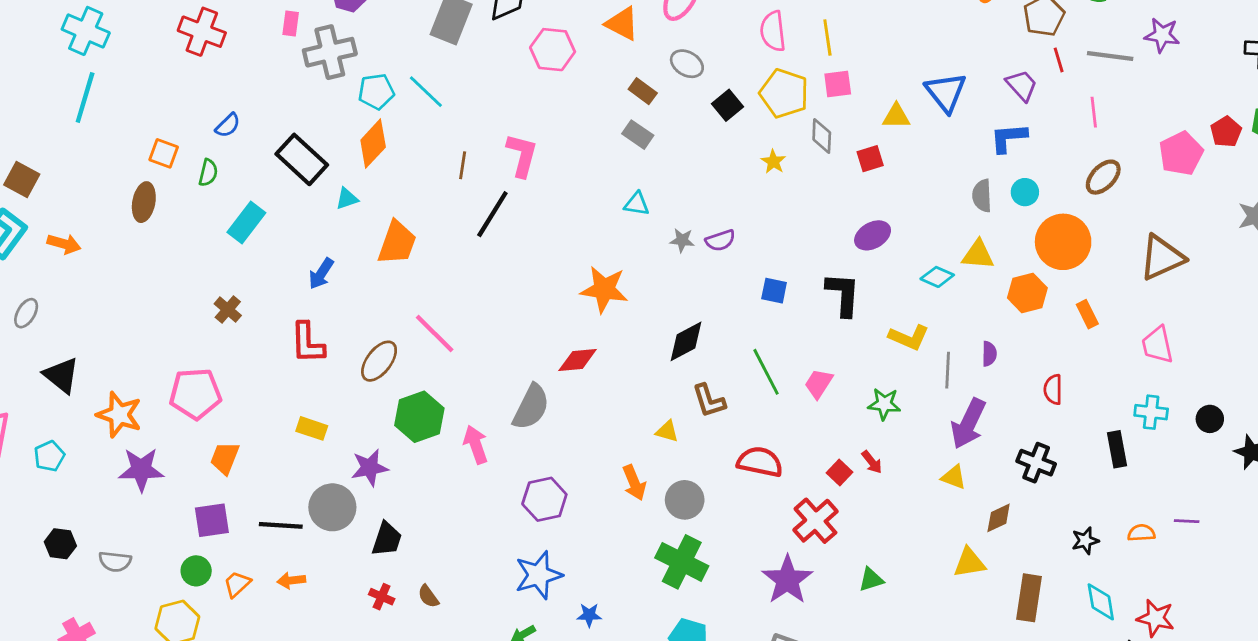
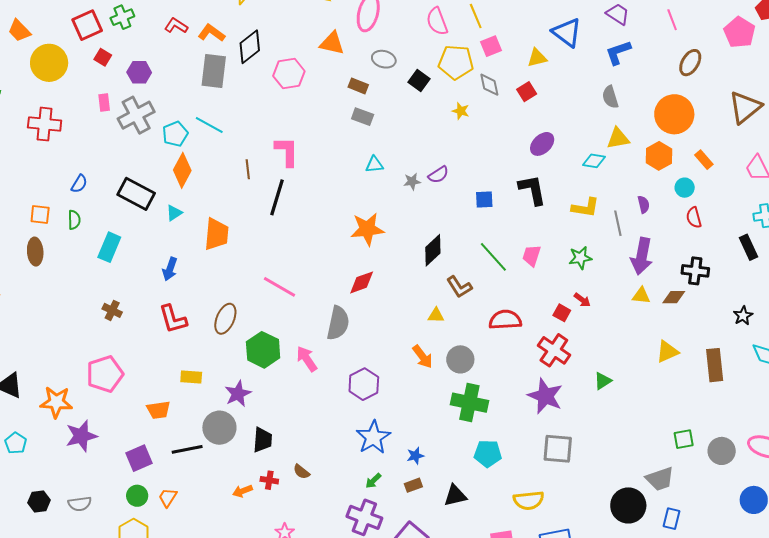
cyan circle: (1025, 192) -> (685, 188), moved
pink line: (435, 334) -> (279, 287), moved
orange trapezoid: (225, 458) -> (158, 410), moved, turned -105
brown diamond: (999, 518) -> (674, 297), moved, turned 40
orange arrow: (291, 580) -> (243, 491), moved

